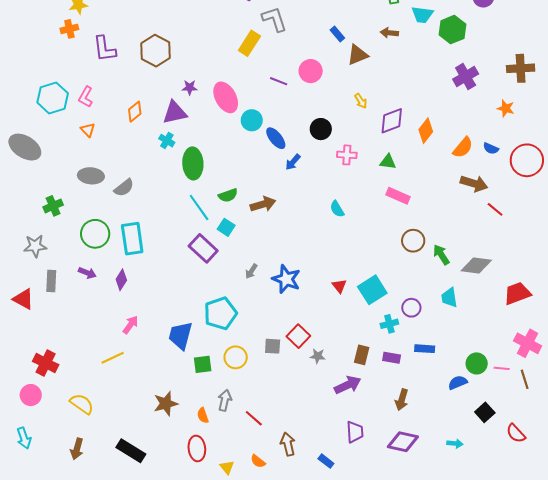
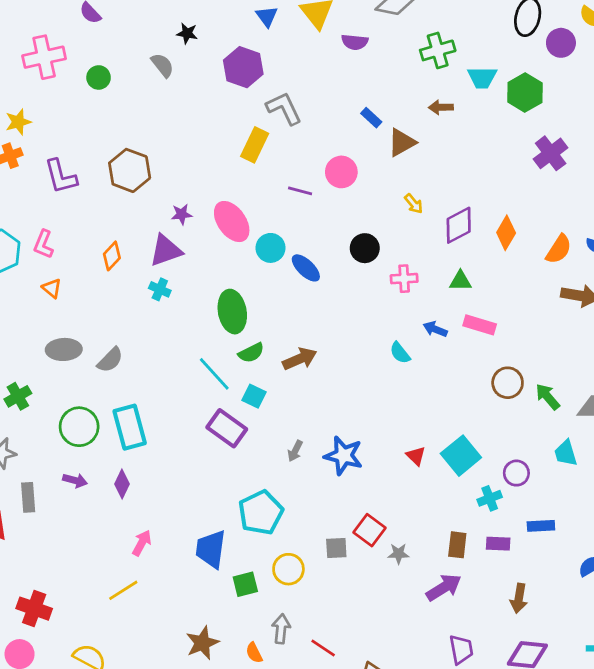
blue arrow: (293, 162) -> (435, 329), moved, turned 78
green ellipse: (193, 163) -> (232, 312), moved

